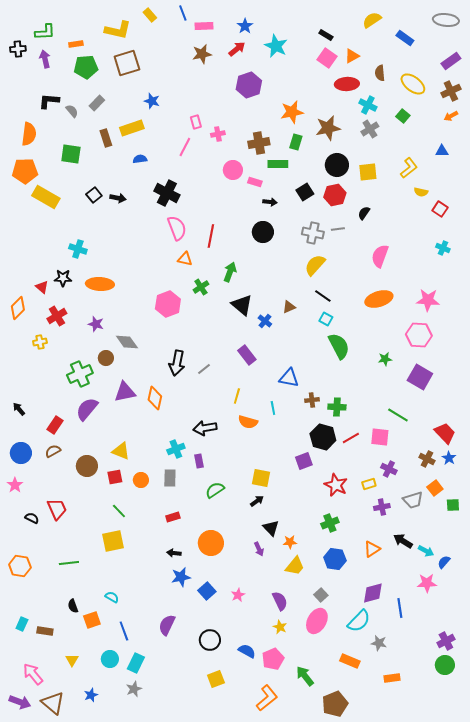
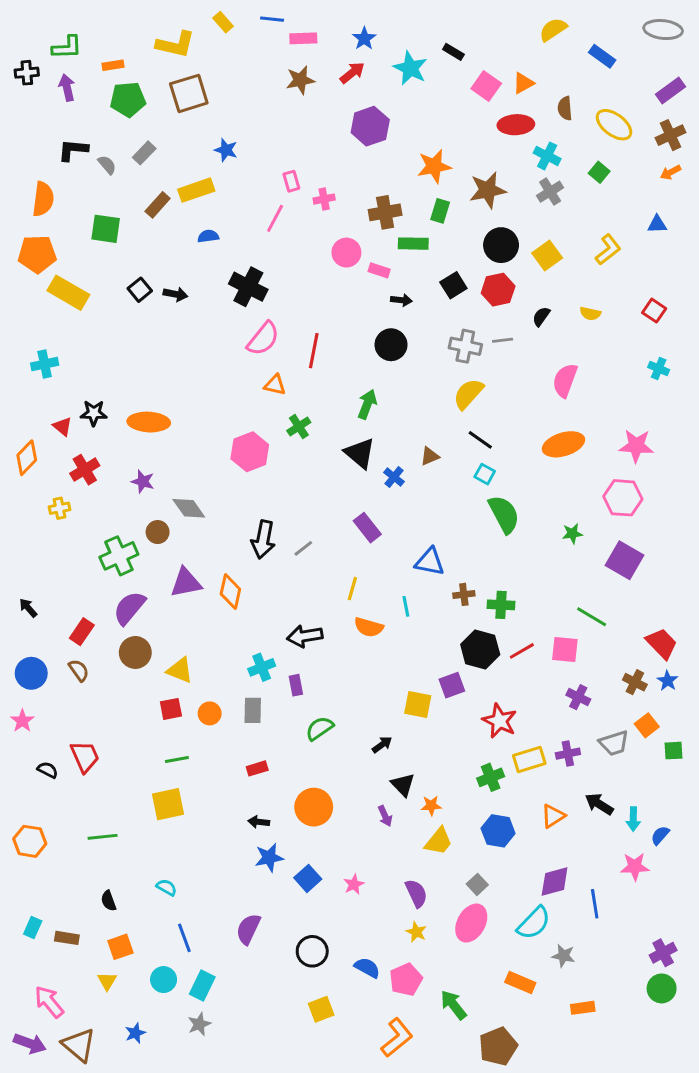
blue line: (183, 13) -> (272, 19), turned -63
black rectangle: (326, 35) -> (453, 52), moved
brown rectangle: (106, 138) -> (158, 205), turned 60
yellow square: (368, 172) -> (547, 256), turned -30
yellow semicircle: (421, 192) -> (590, 313), moved
pink semicircle: (177, 228) -> (263, 339), turned 60
cyan cross: (78, 249) -> (45, 364), moved, turned -30
green arrow: (230, 272) -> (367, 404), moved
brown semicircle: (53, 451) -> (79, 670), turned 84
brown circle: (87, 466) -> (135, 652), moved
yellow square: (261, 478) -> (418, 704), moved
yellow rectangle: (369, 484) -> (529, 760), moved, size x1.5
green line: (119, 511) -> (177, 760), turned -56
cyan arrow: (426, 551) -> (633, 819), turned 63
orange square: (92, 620) -> (120, 947), moved

